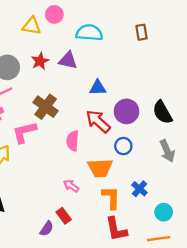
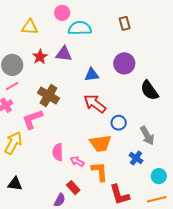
pink circle: (54, 14) -> (62, 13), moved
purple circle: (126, 111) -> (124, 63), moved
pink semicircle: (73, 141) -> (58, 152), moved
gray arrow: (167, 151) -> (147, 136), moved
orange L-shape: (111, 198) -> (100, 171), moved

